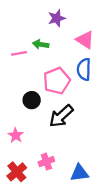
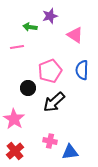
green arrow: (41, 44) -> (30, 27), moved
blue semicircle: (84, 69) -> (82, 70), moved
pink star: (16, 135) -> (14, 119), size x1.5
pink cross: (46, 162) -> (50, 141), moved, turned 32

